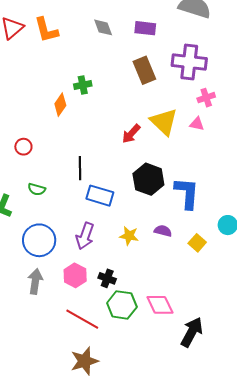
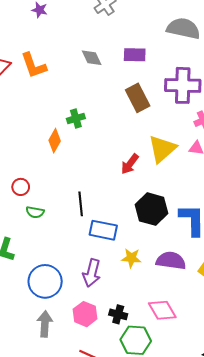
yellow triangle: (164, 122) -> (162, 149), turned 40
green semicircle: (37, 189) -> (35, 212), moved
purple semicircle: (163, 231) -> (171, 261), size x1.6
yellow star: (129, 236) -> (131, 258), moved
pink diamond: (160, 305) -> (162, 310), moved

